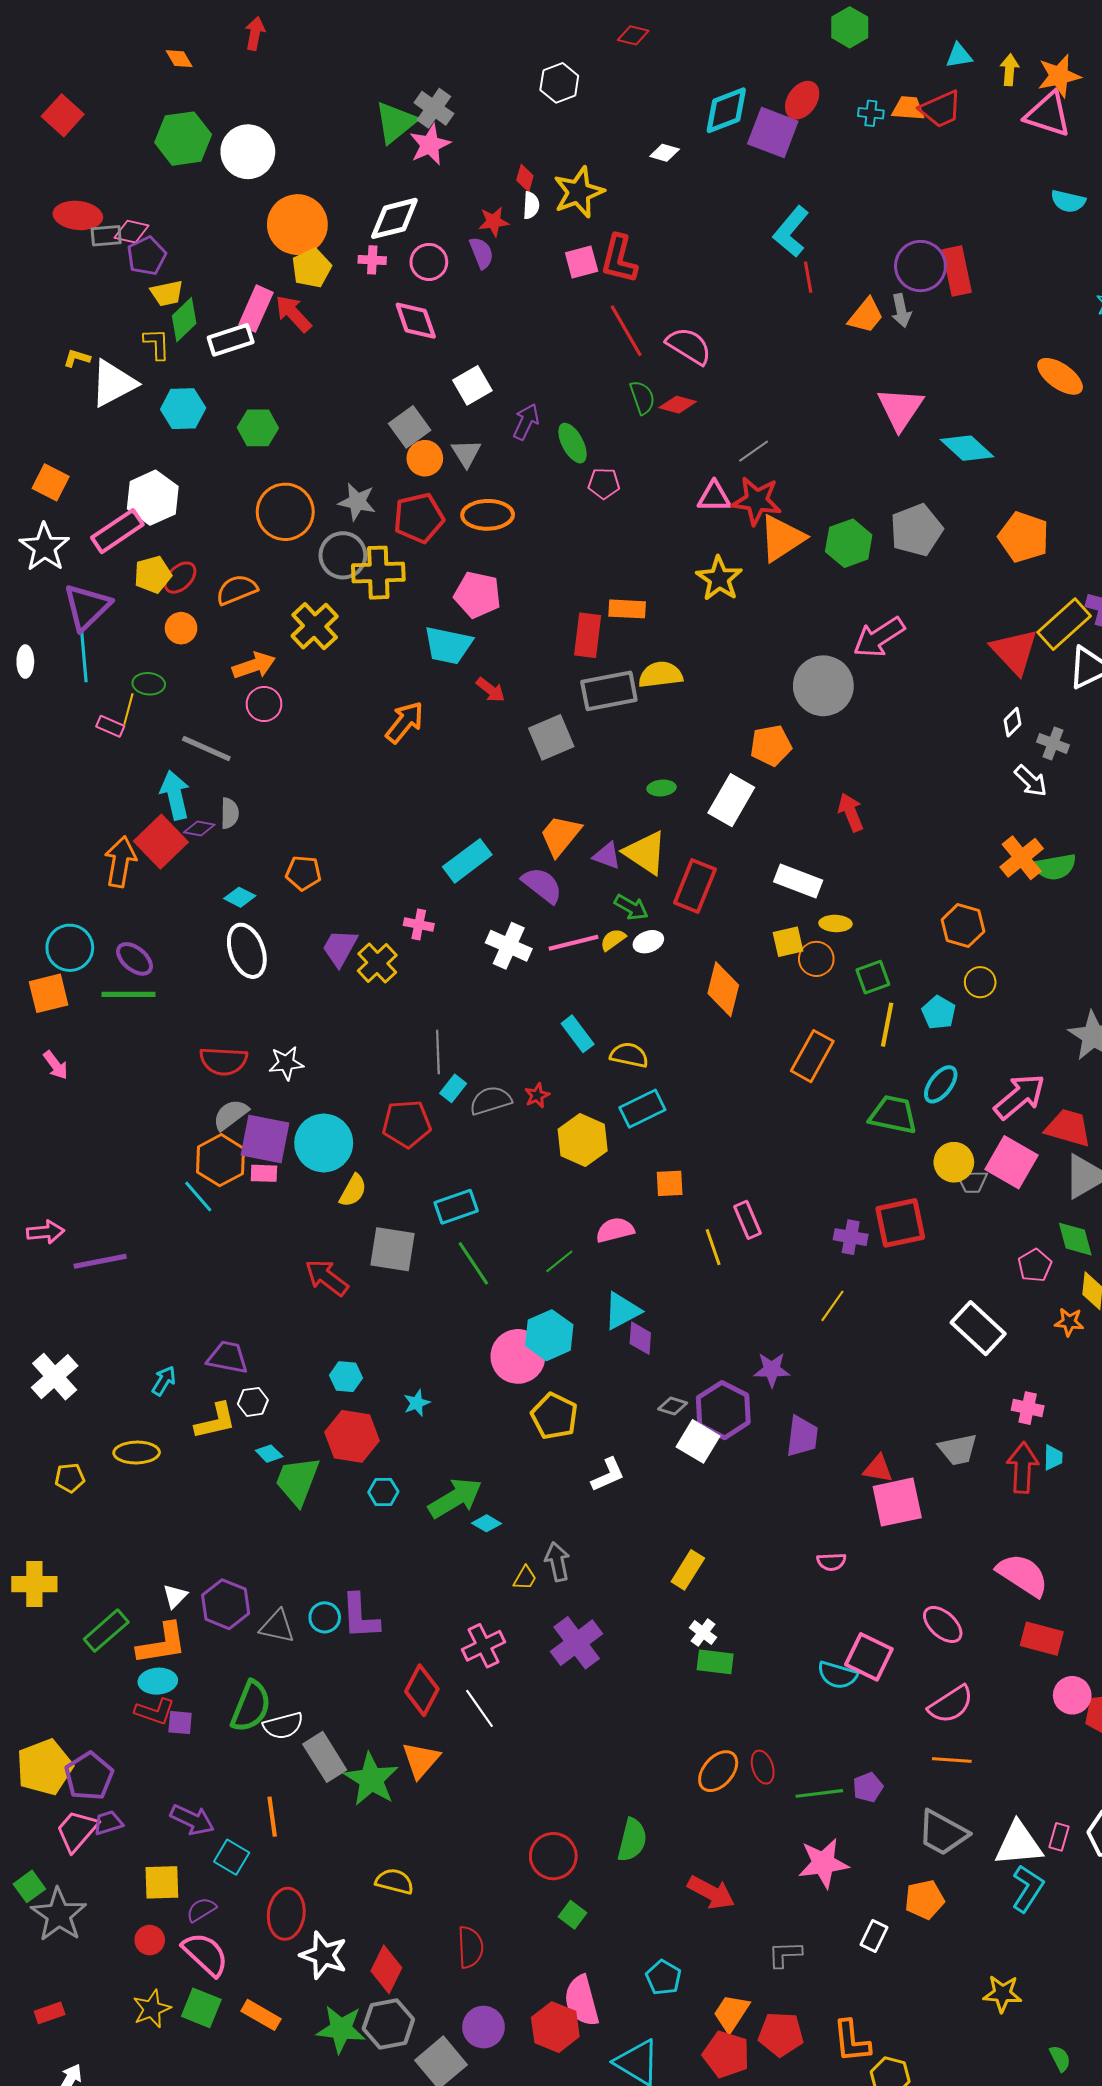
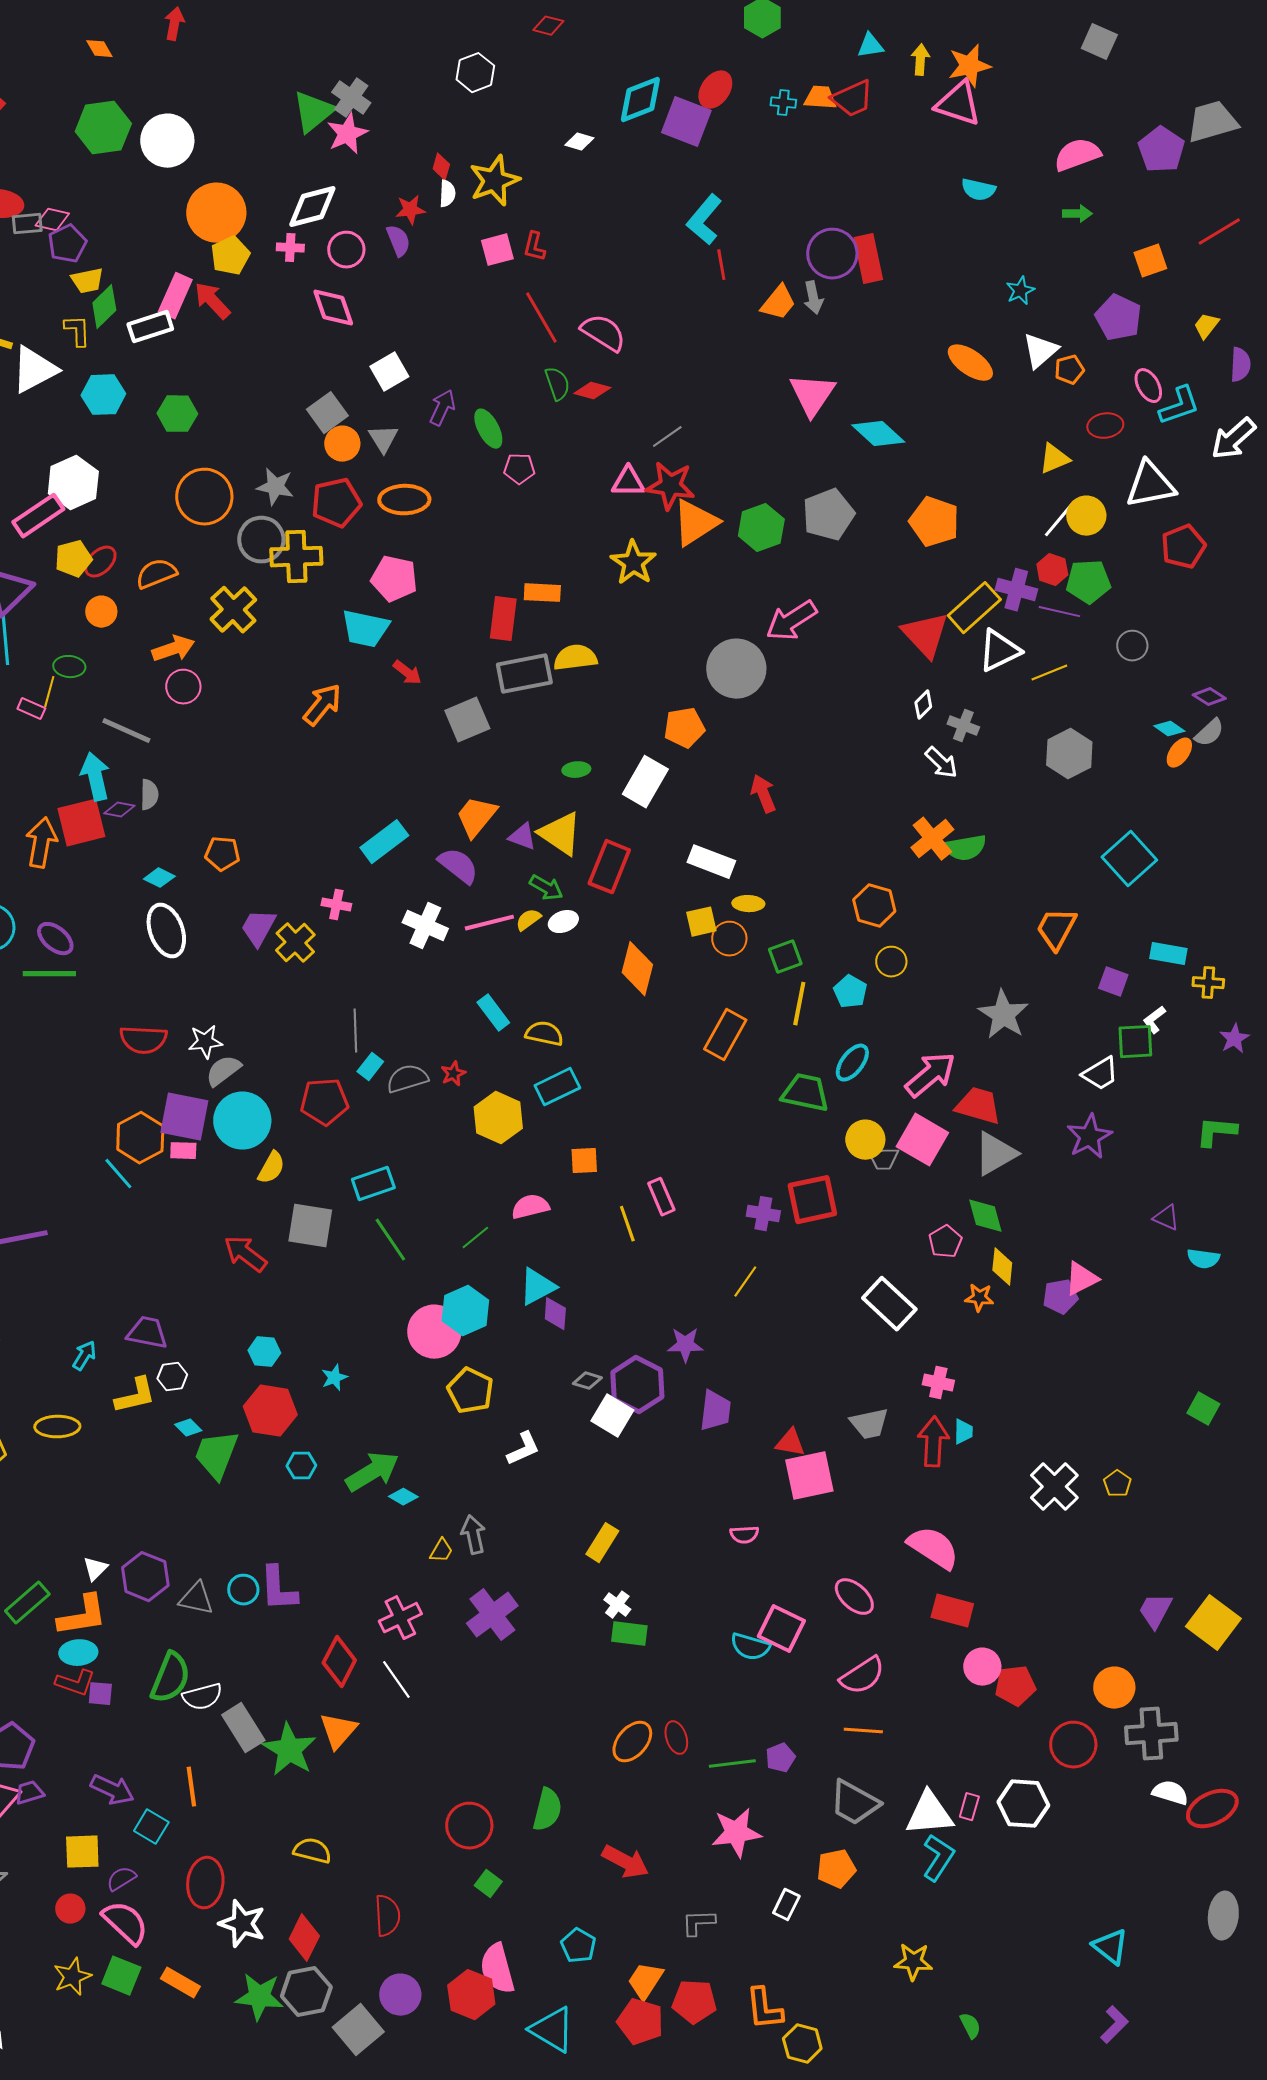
red L-shape: (619, 259) -> (534, 247), size x0.6
red square: (161, 842) -> (81, 823), turned 30
gray semicircle: (231, 1115) -> (223, 1071), moved

